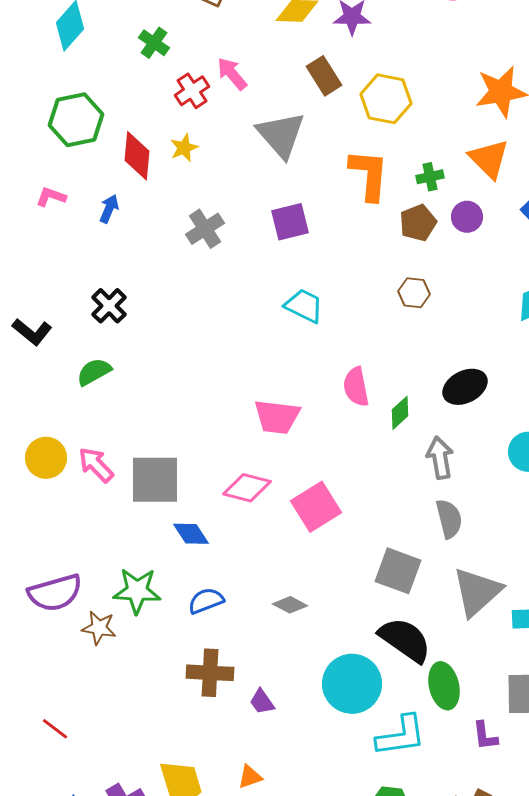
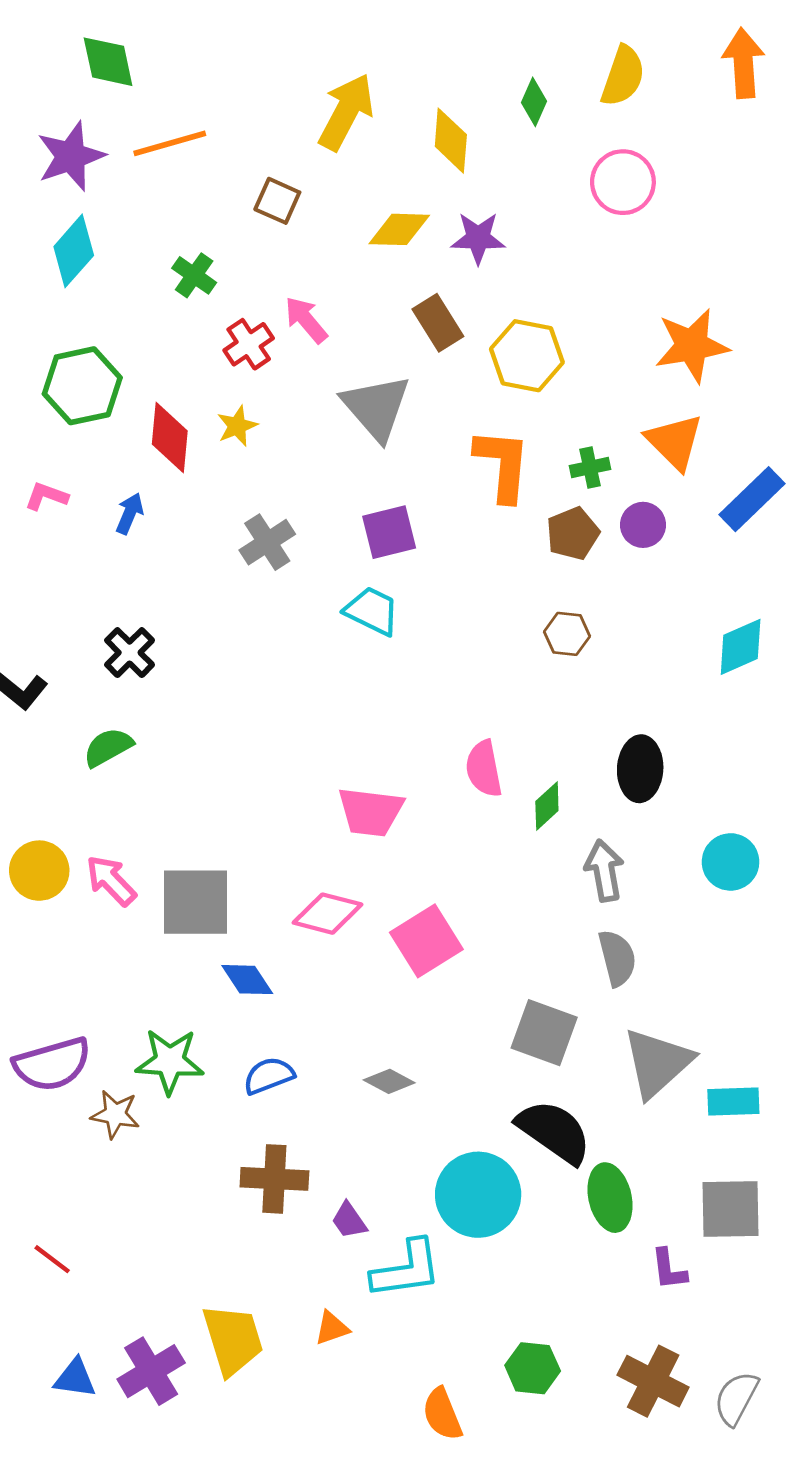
cyan trapezoid: (304, 306) -> (372, 611), moved
black ellipse: (465, 387) -> (640, 769), turned -60
cyan L-shape: (401, 736) -> (406, 1269), moved

